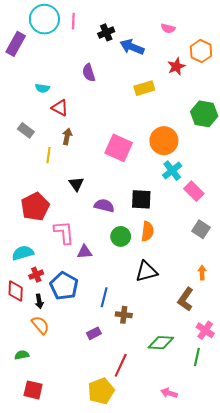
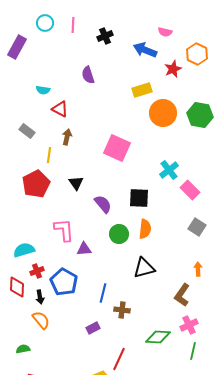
cyan circle: (44, 19) -> (45, 23), size x0.6
blue arrow: (132, 47) -> (145, 50), moved
orange circle: (164, 141) -> (163, 113), moved
purple semicircle: (104, 206) -> (103, 204), turned 36
red pentagon: (35, 207) -> (36, 184), moved
pink cross: (205, 330) -> (189, 325), moved, turned 30

